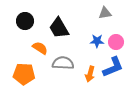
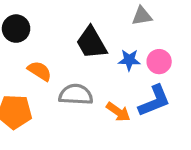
black trapezoid: (59, 28) -> (91, 43), moved
orange arrow: (90, 74) -> (118, 112), turned -70

